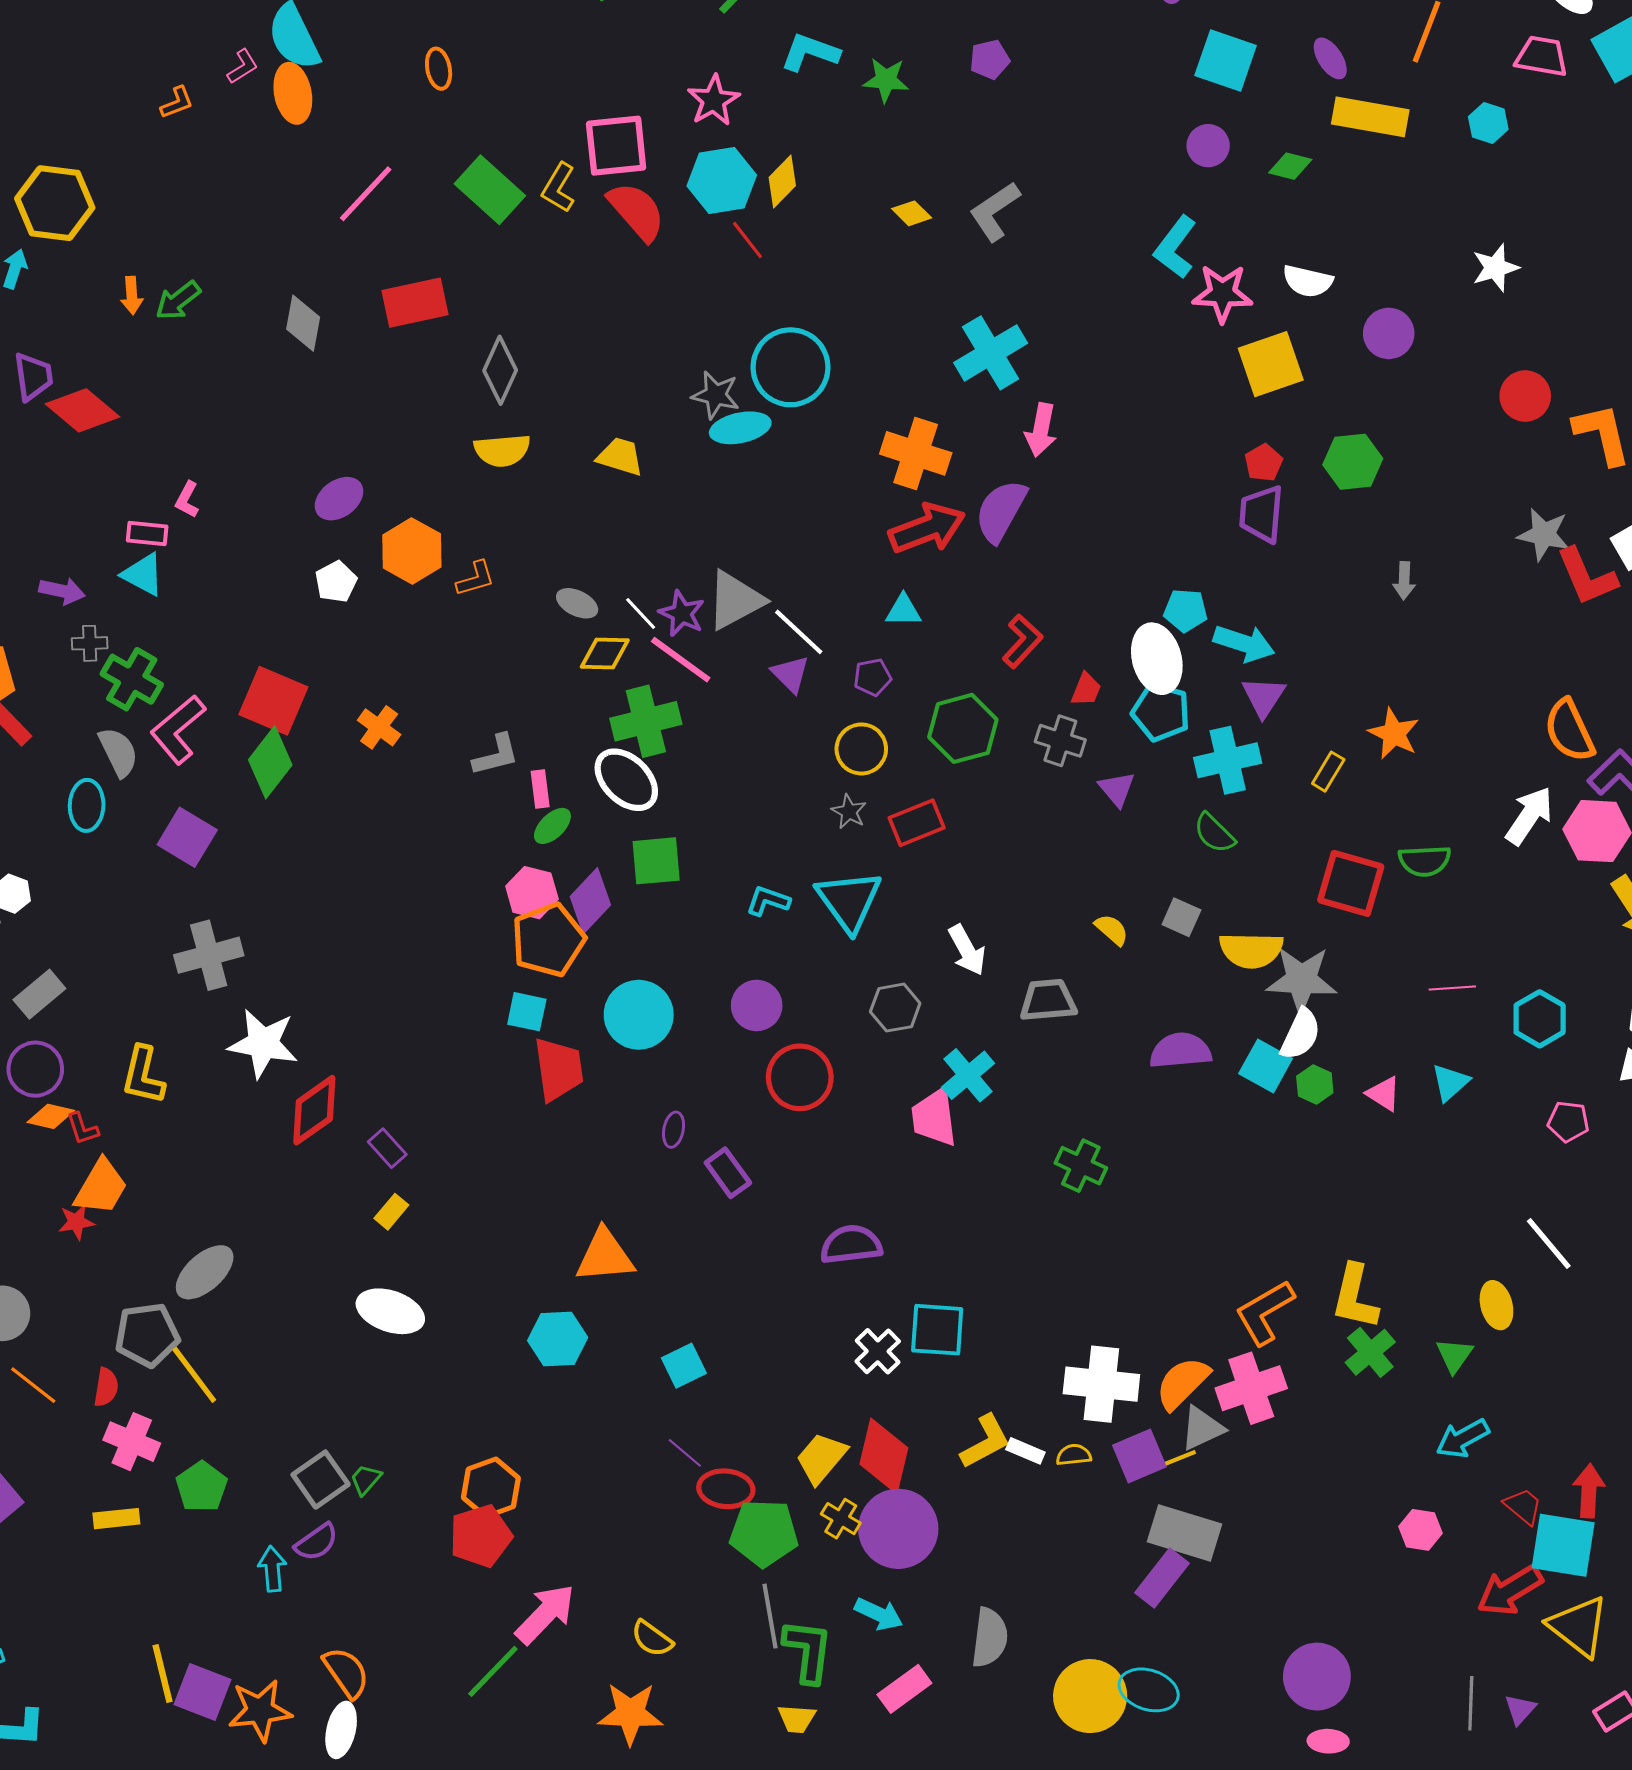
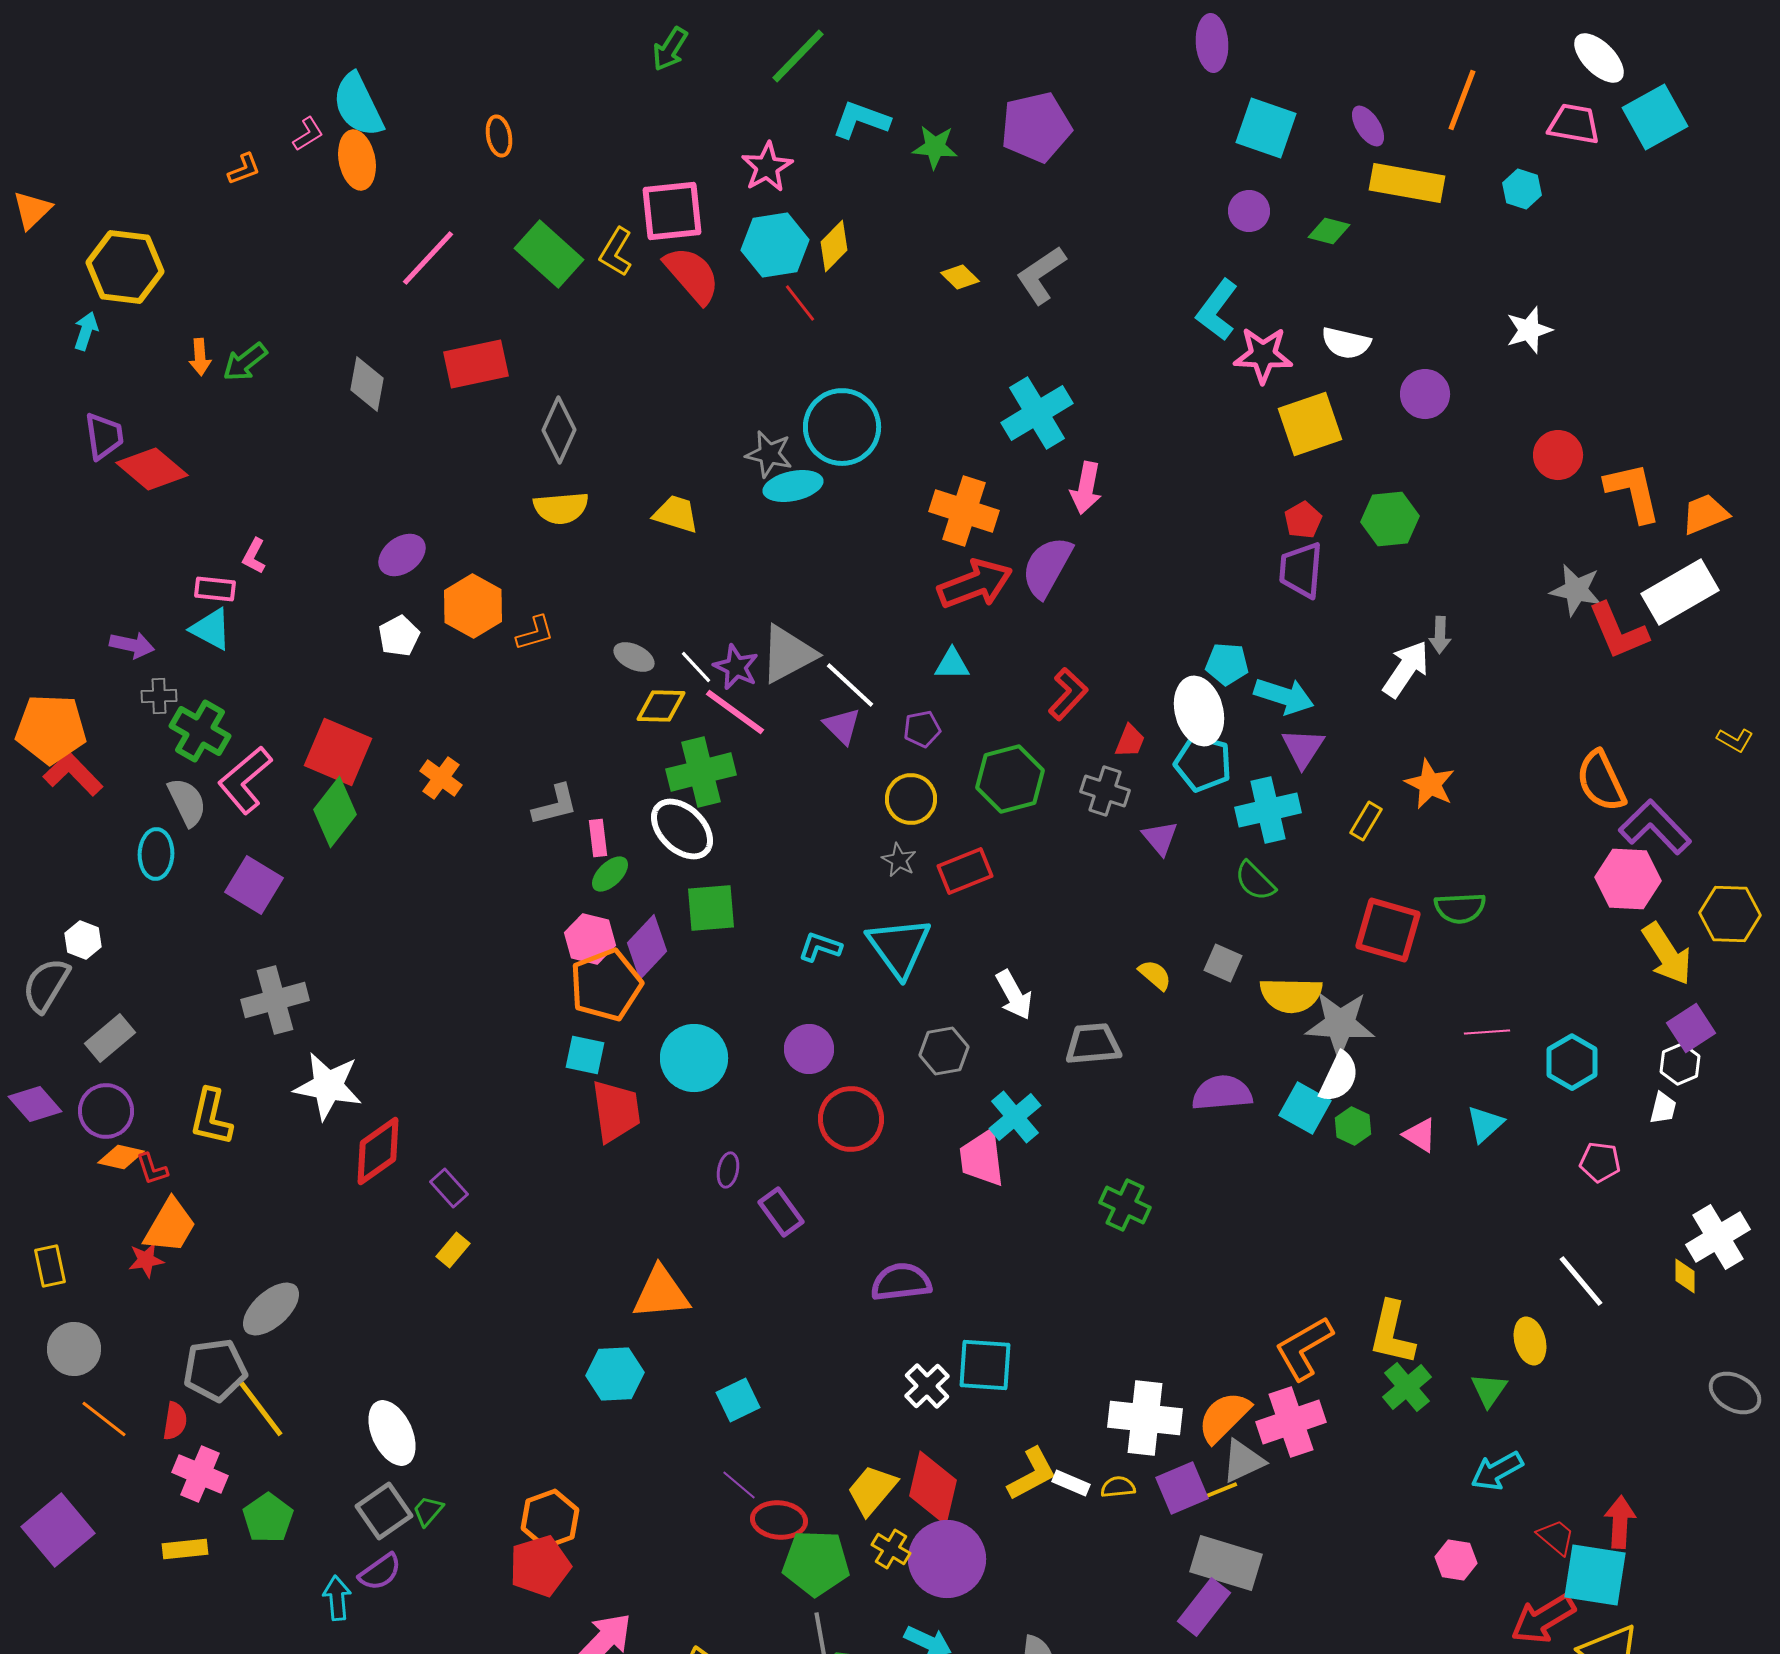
purple pentagon: (990, 59) -> (1036, 127), size x1.8
white arrow: (1529, 816) -> (1406, 669), moved
white ellipse: (390, 1311) -> (392, 1433), moved, turned 46

